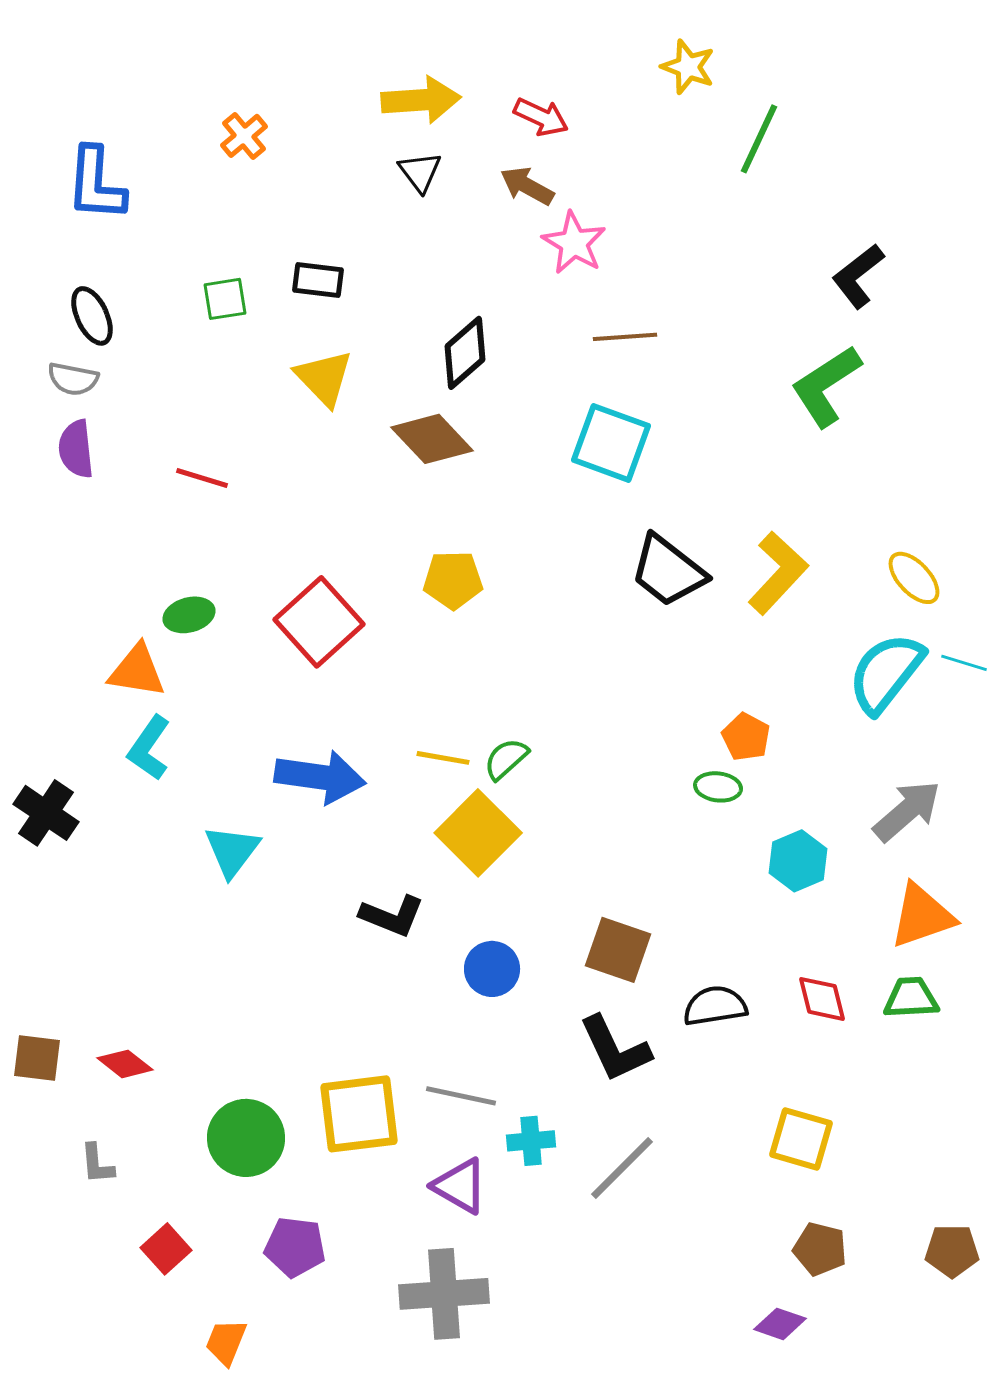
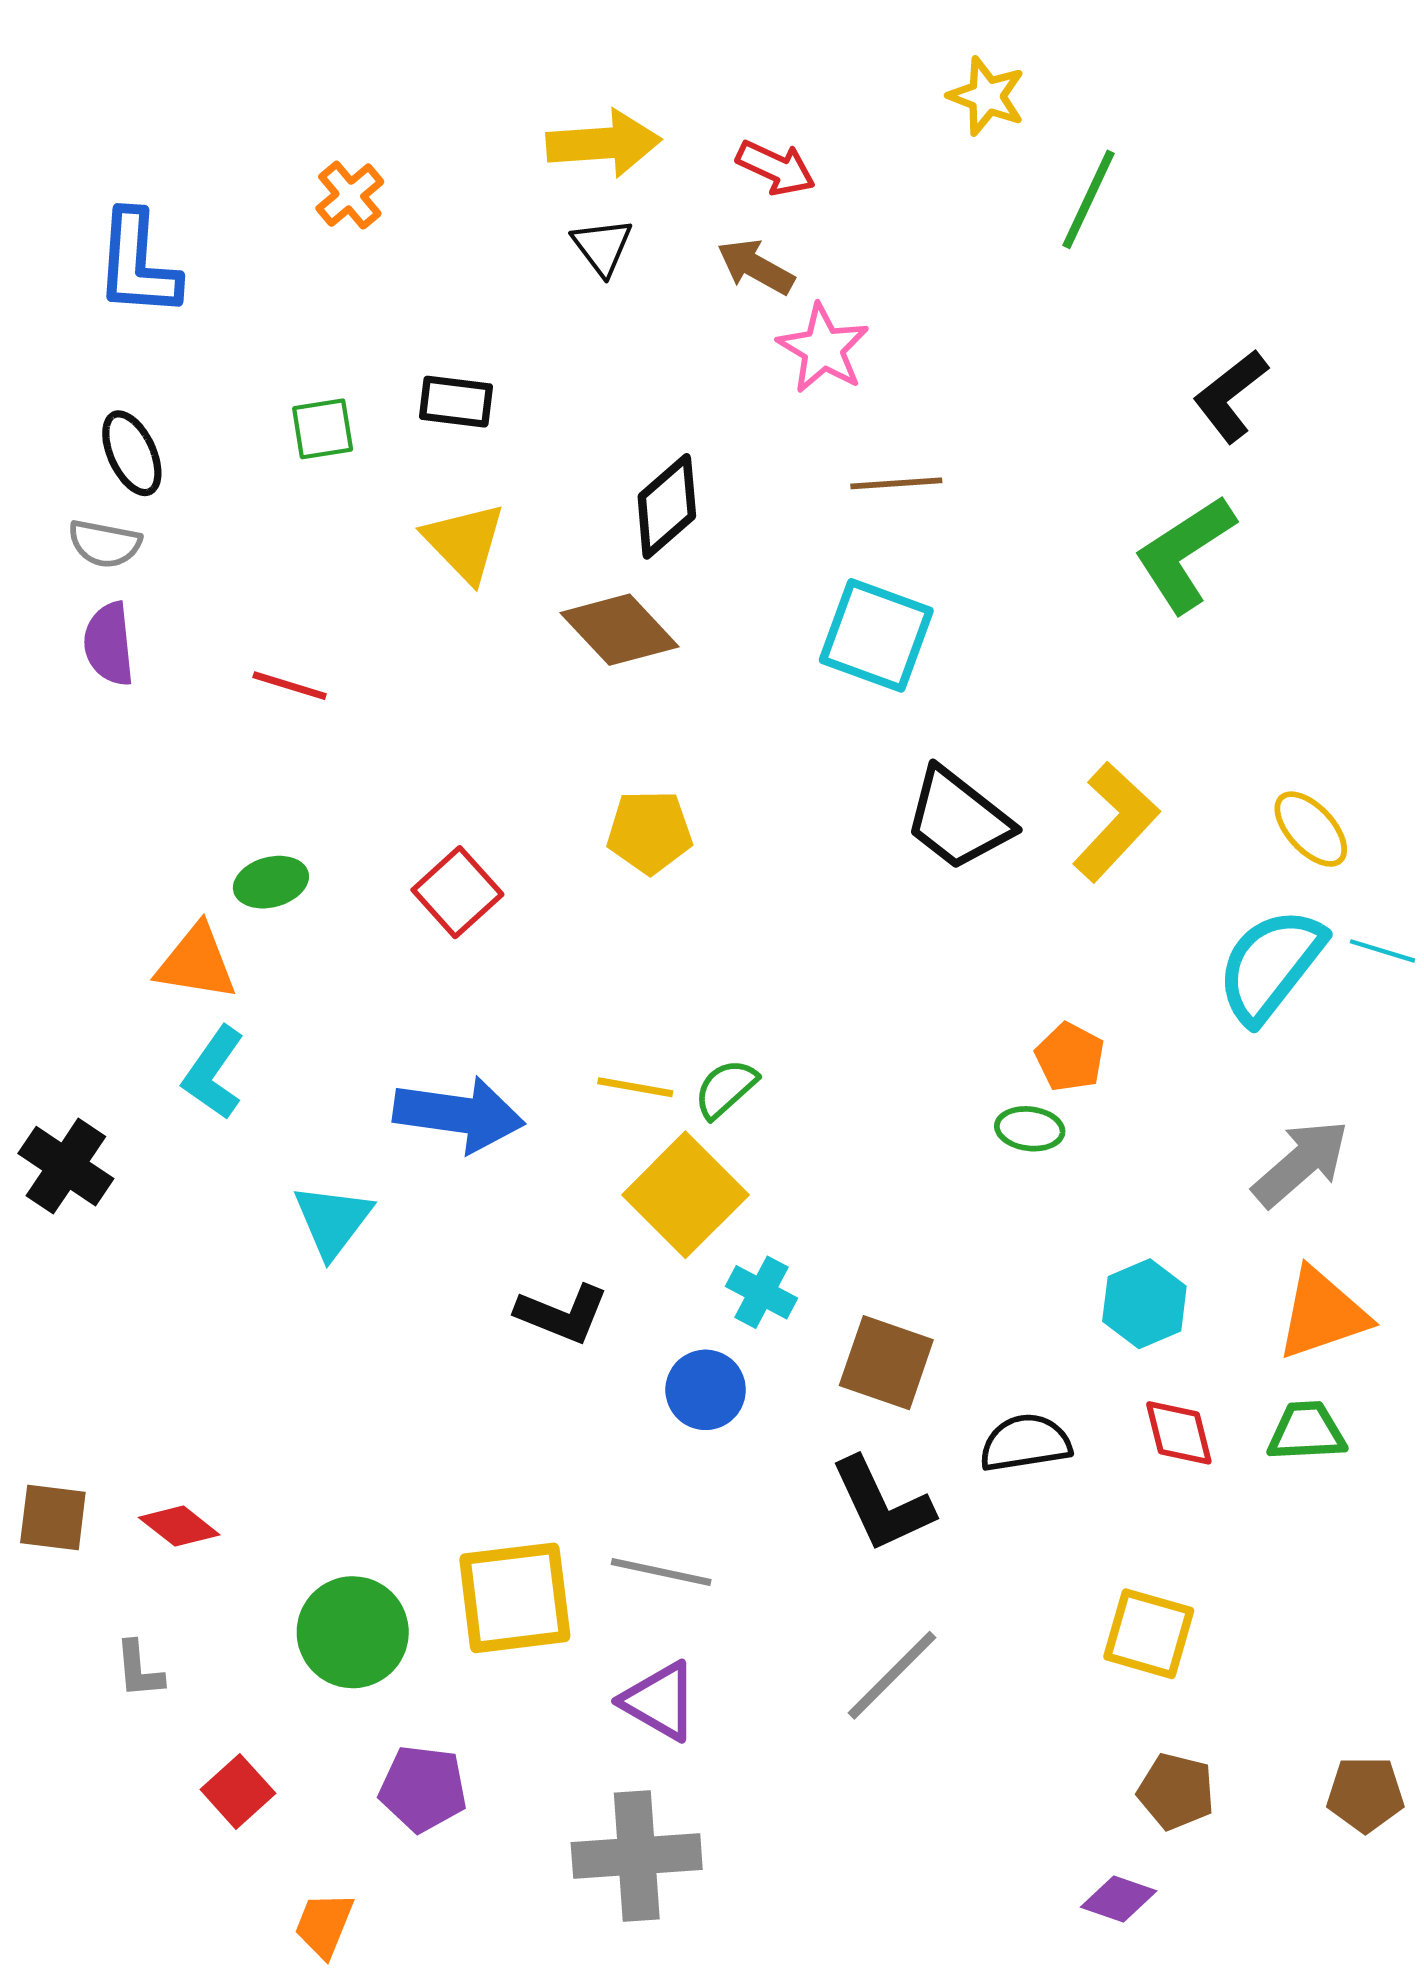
red square: (319, 622) -> (457, 892), size x0.7
cyan hexagon: (798, 861) -> (1144, 1304), moved
cyan cross: (531, 1141) -> (761, 1292), moved, turned 33

